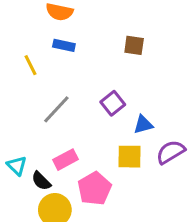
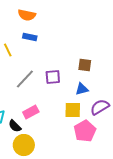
brown square: (134, 45) -> (85, 65), moved
purple square: (113, 103) -> (53, 77), moved, turned 35
pink pentagon: (94, 189) -> (85, 131), moved

